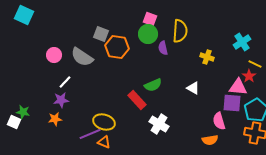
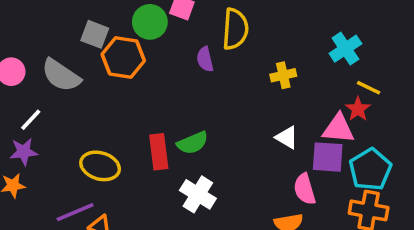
green circle: (148, 34) -> (150, 22), moved
yellow cross: (207, 57) -> (283, 75), turned -32
green semicircle: (153, 85) -> (193, 143), moved
white triangle: (193, 88) -> (287, 137), moved
red rectangle: (137, 100) -> (159, 152), turned 36
yellow ellipse: (104, 122) -> (100, 166), moved

